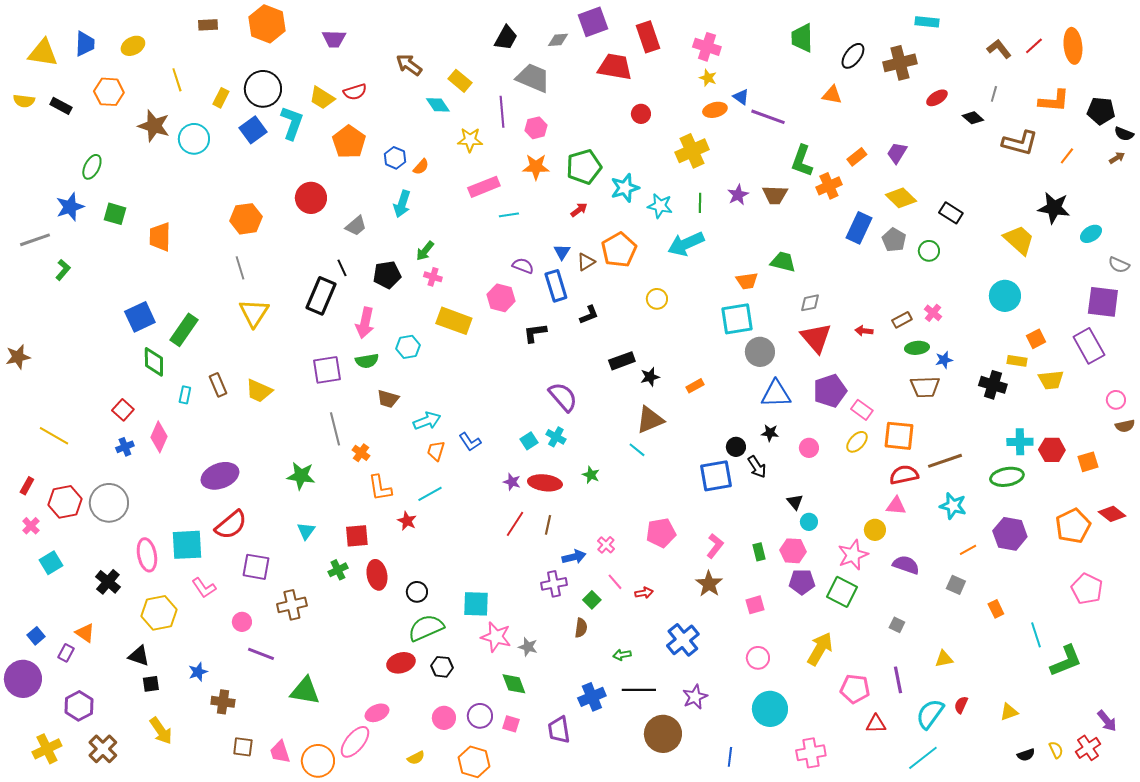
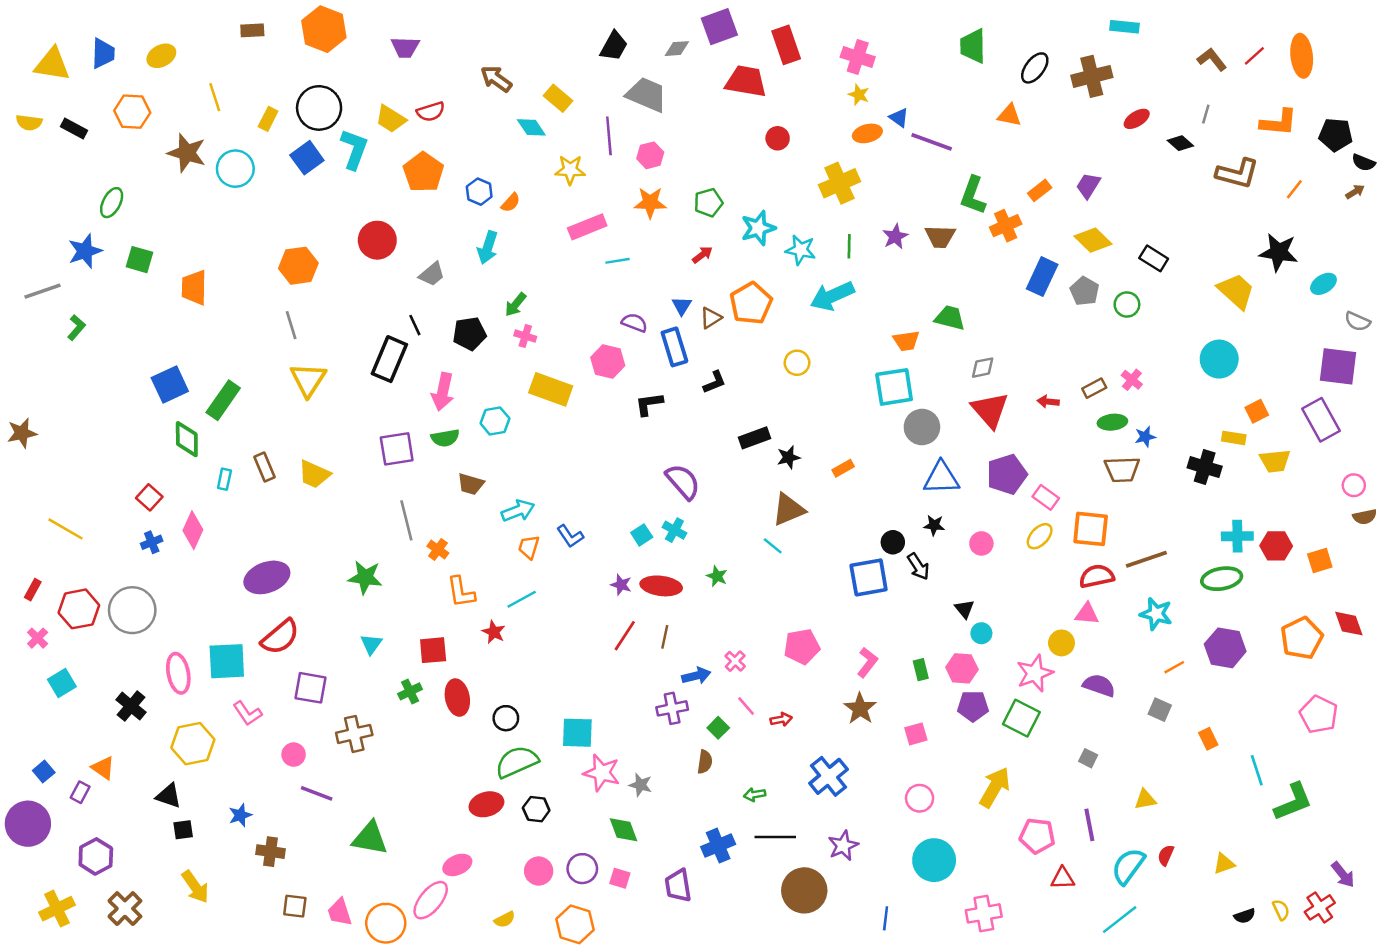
green pentagon: (584, 167) -> (708, 203), size x0.7
red diamond: (1112, 514) -> (1349, 624), turned 32

